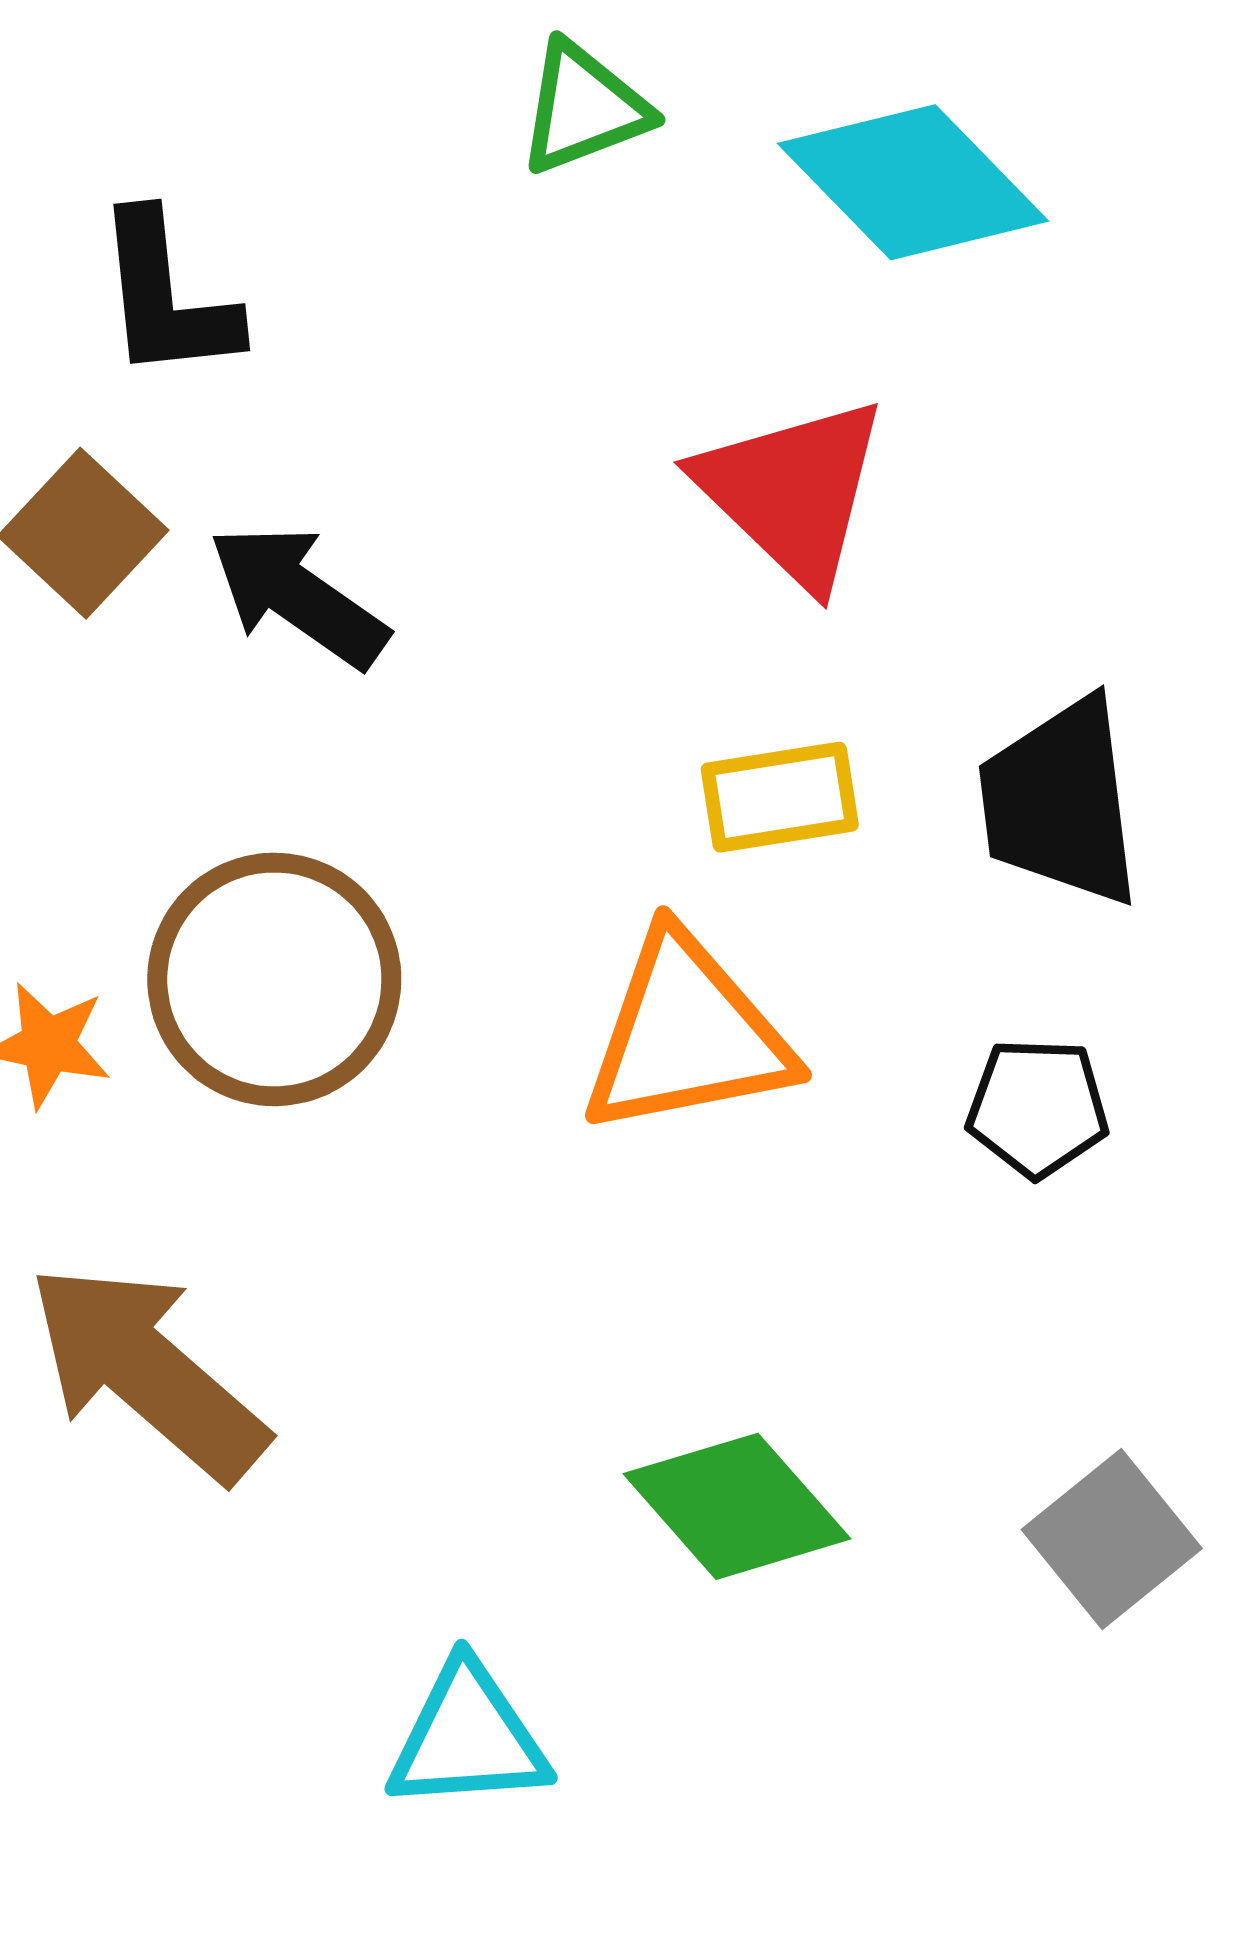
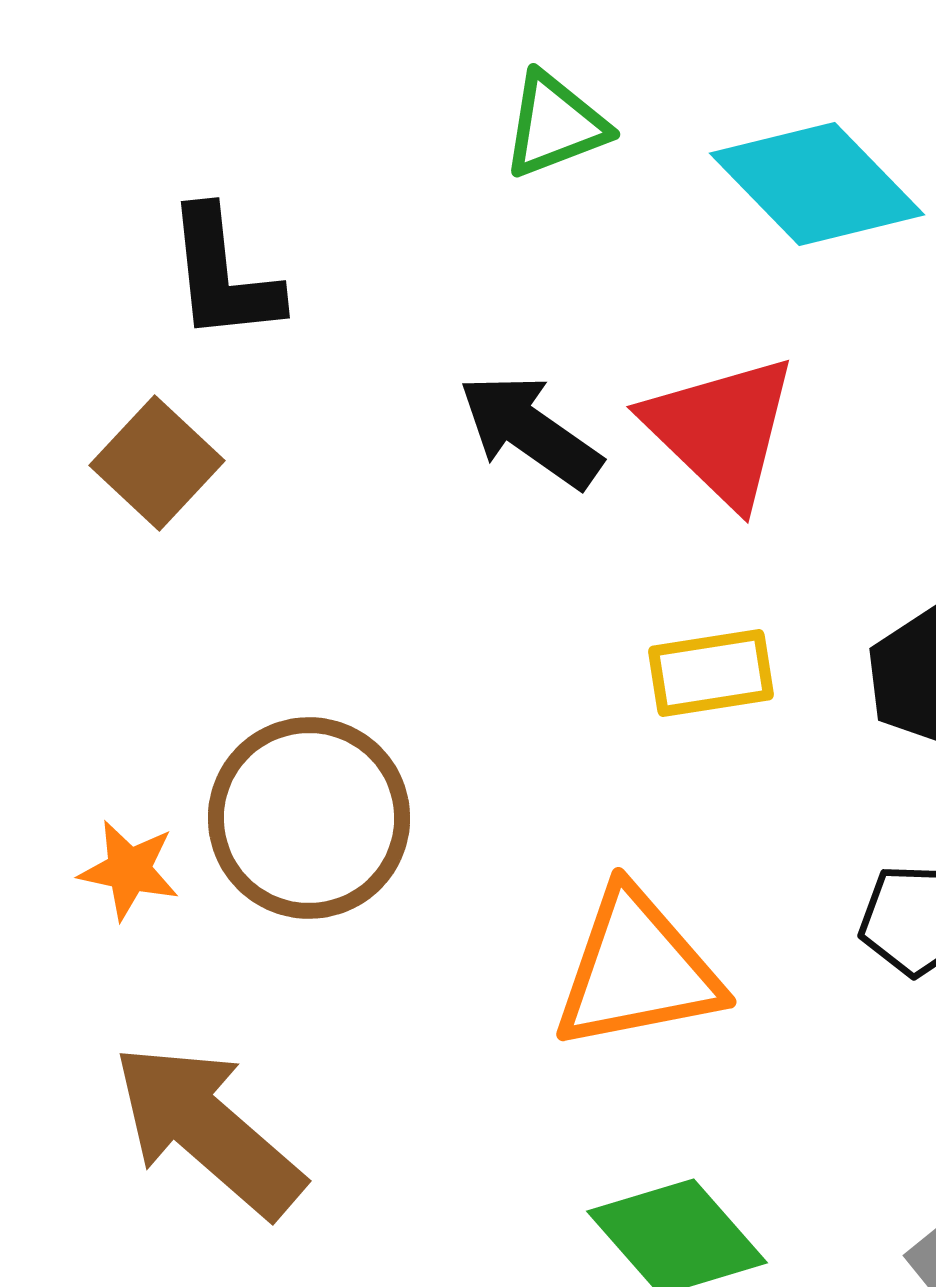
black arrow: (298, 596) -> (530, 431), moved
orange triangle: (687, 1035) -> (637, 970), moved

